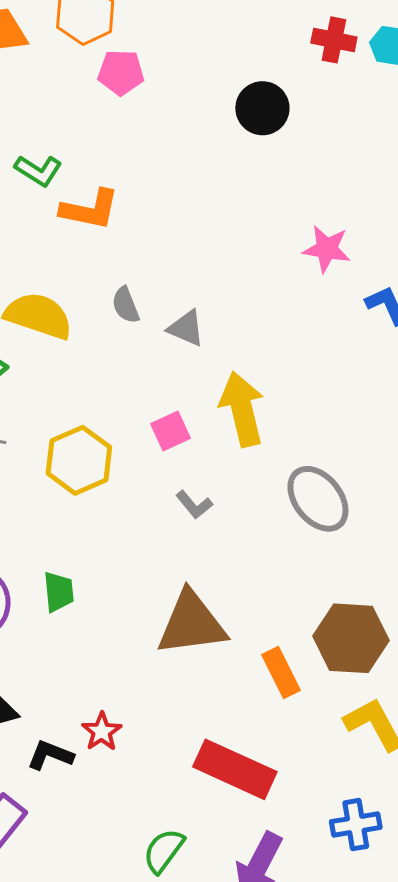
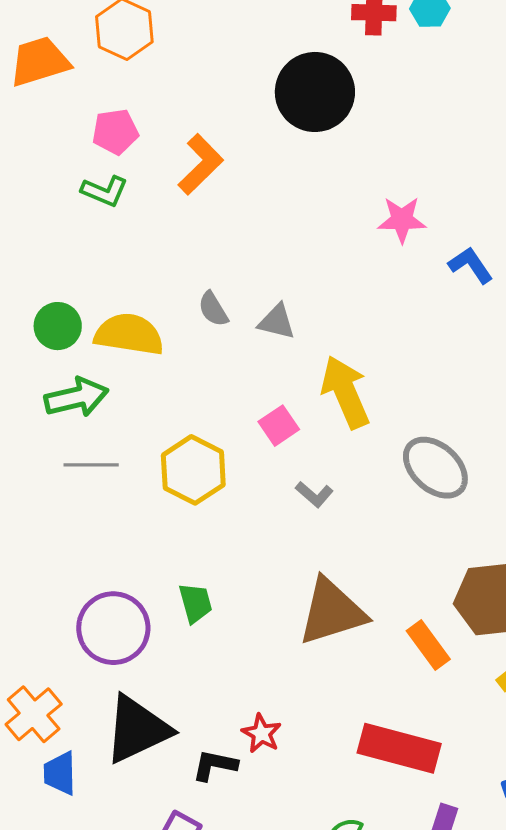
pink pentagon: (121, 72) -> (115, 132), moved
black circle: (262, 108) -> (315, 92), size x1.5
orange L-shape: (90, 210) -> (201, 164), moved, turned -46

